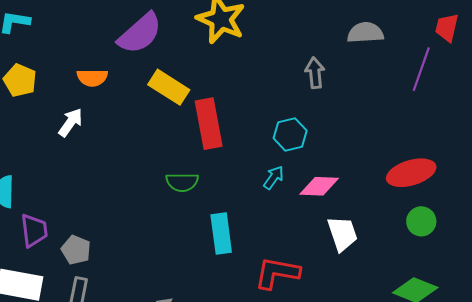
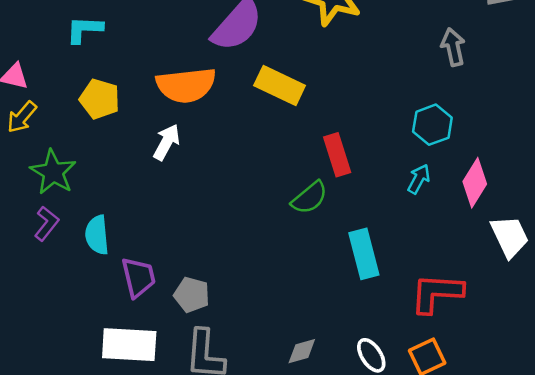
orange semicircle: (92, 78) -> (186, 85), size x1.6
red rectangle: (209, 124) -> (337, 155), moved, size x0.7
green semicircle: (182, 182) -> (309, 198), turned -32
pink diamond: (319, 186) -> (475, 183), turned -54

